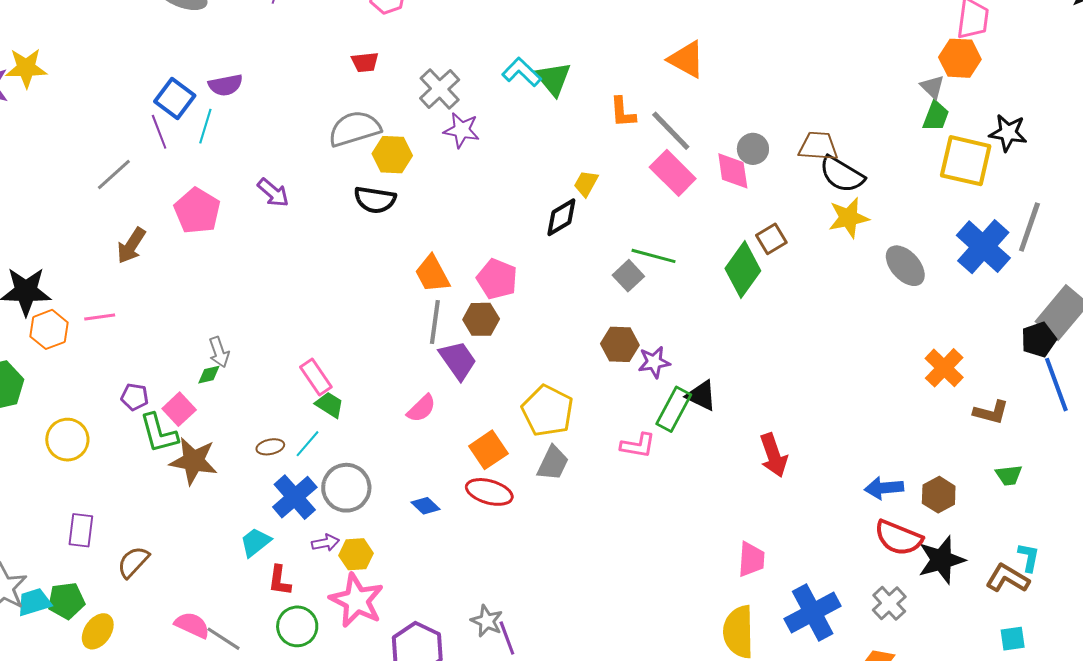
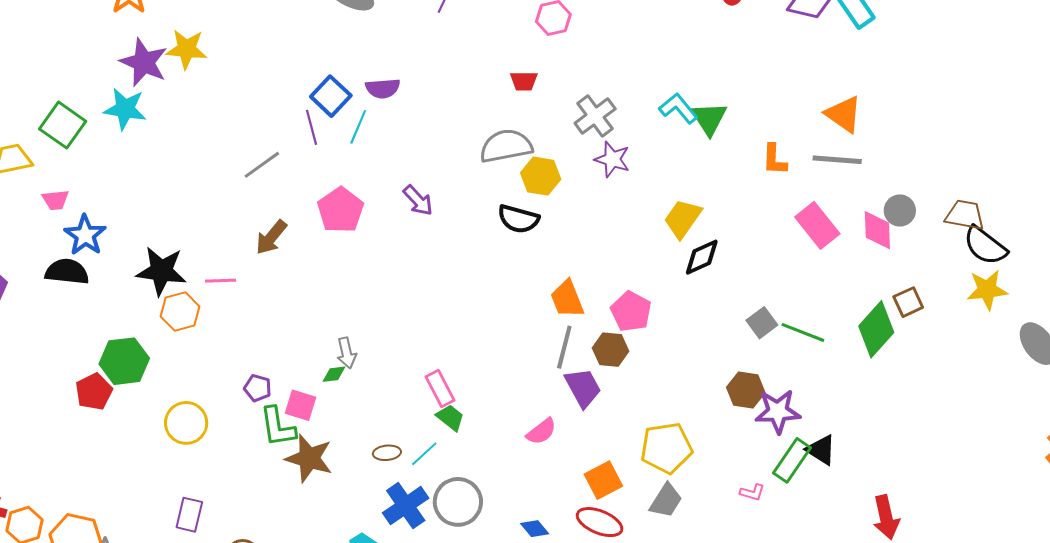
gray line: (671, 131) -> (837, 160), moved, turned -48
yellow trapezoid: (586, 183) -> (683, 219), moved, size x1.5
green line: (653, 256) -> (803, 332), moved
pink line: (100, 317) -> (221, 281), moved
purple star: (654, 362) -> (778, 411), size x1.4
pink square: (179, 409) -> (300, 405), turned -36
yellow pentagon: (547, 411) -> (666, 448), turned 30
pink L-shape: (638, 445) -> (752, 492), size x0.7

